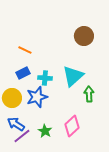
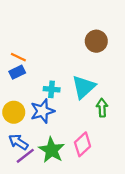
orange line: (25, 50) -> (18, 57), moved
blue rectangle: (23, 73) -> (17, 72), moved
green star: (45, 131) -> (52, 150), size x1.6

